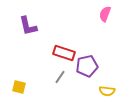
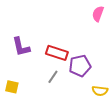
purple L-shape: (28, 26) -> (21, 47), moved

